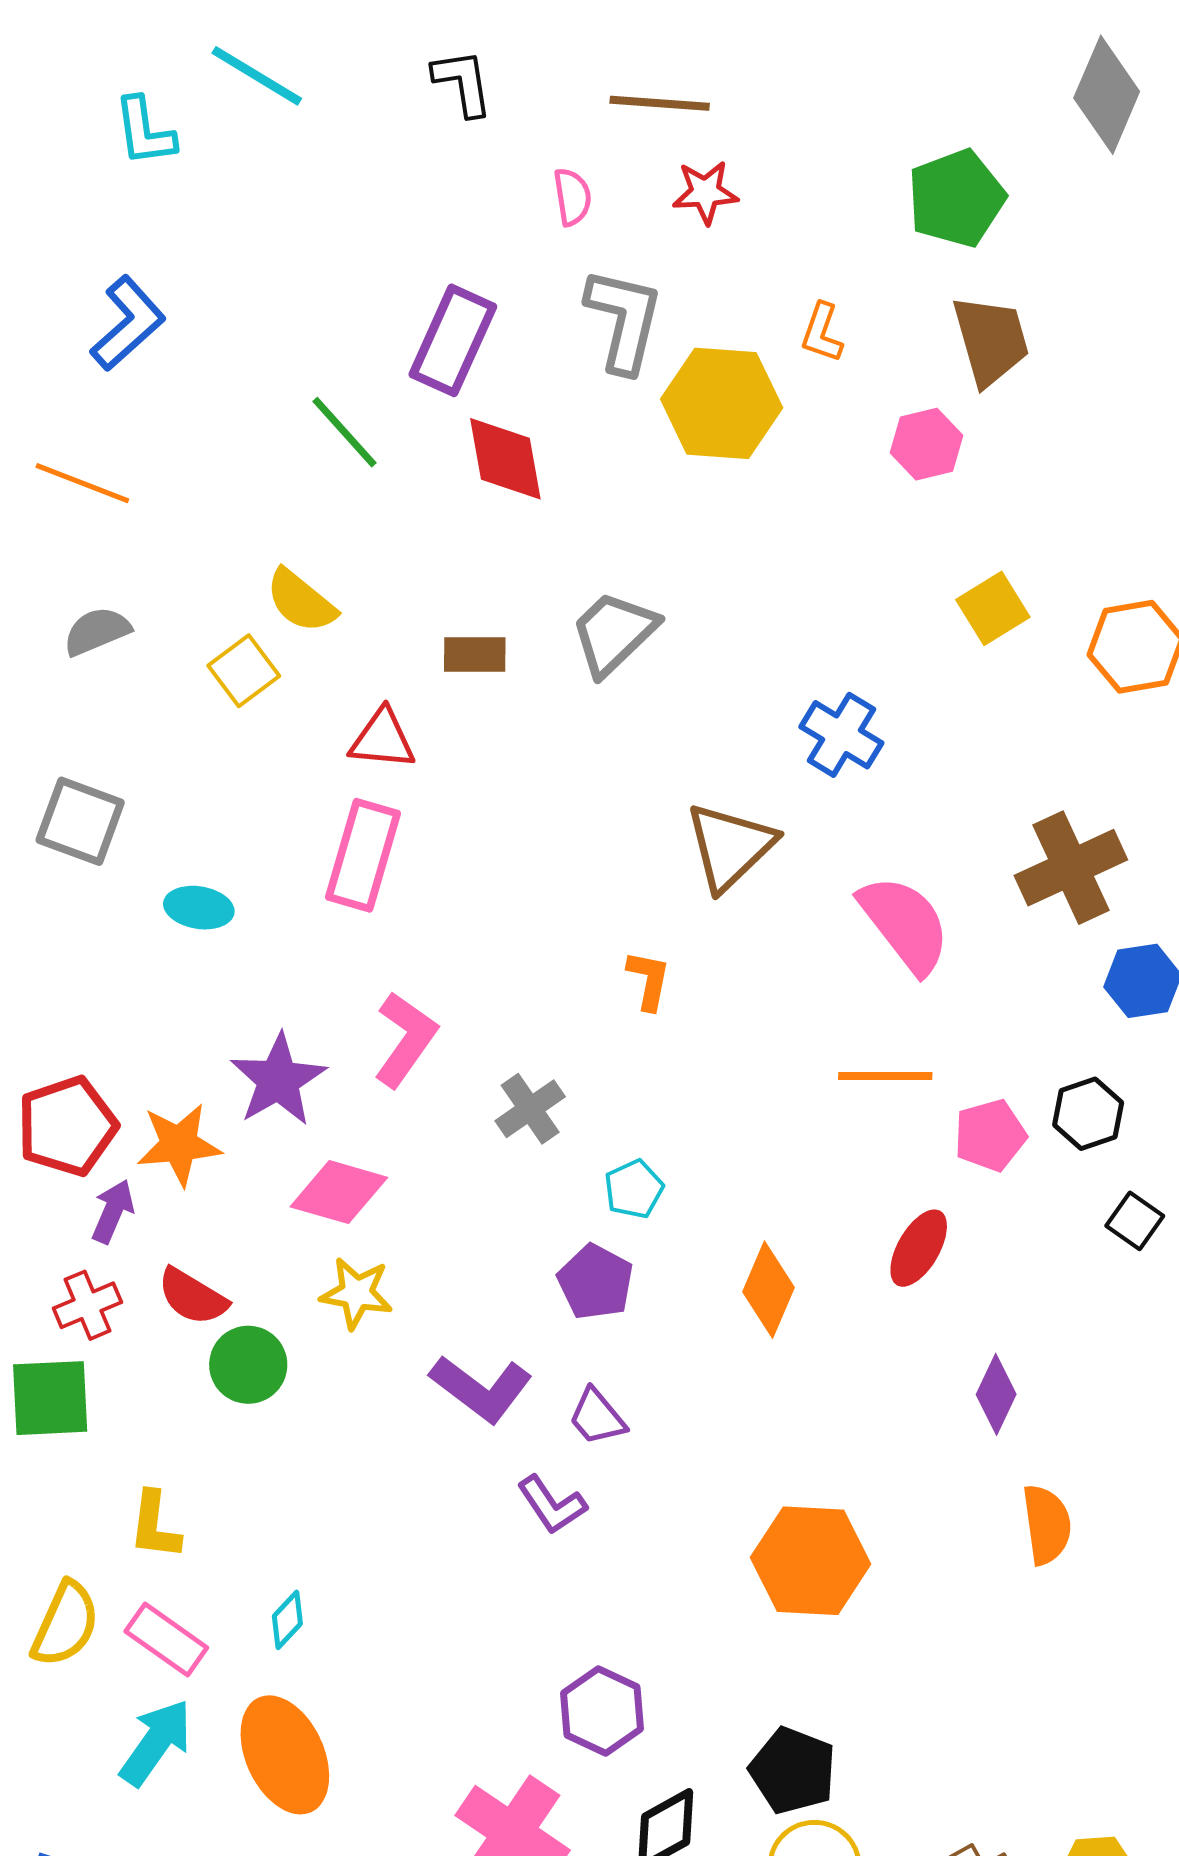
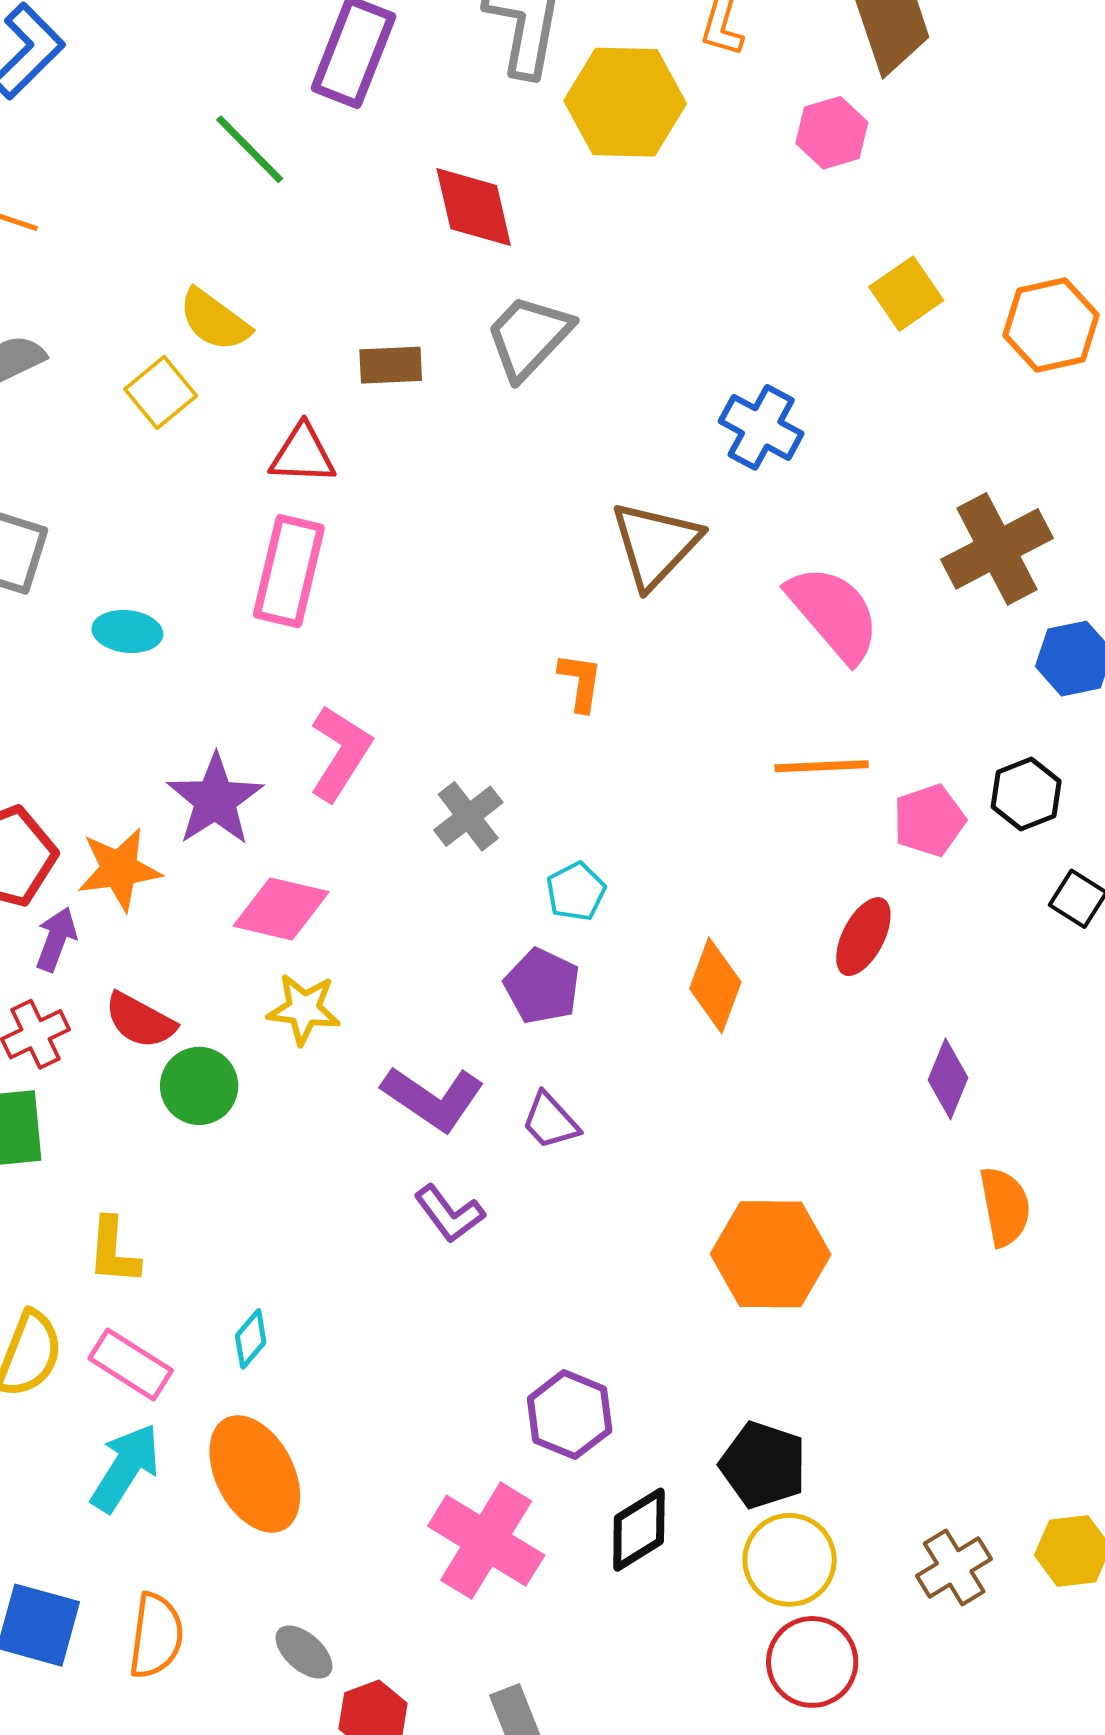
red diamond: (505, 459) -> (474, 207), moved
purple L-shape: (552, 1505) -> (449, 1214), moved

